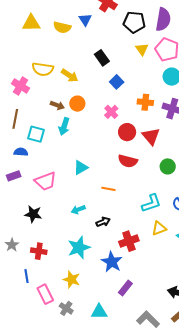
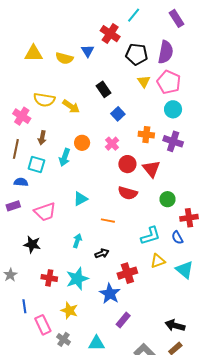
orange circle: (77, 104) -> (82, 143), moved
brown arrow: (57, 105) -> (42, 138), moved, turned 80
cyan arrow: (78, 210) -> (77, 241), turned 128
red cross: (39, 251) -> (49, 278), moved

